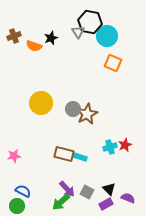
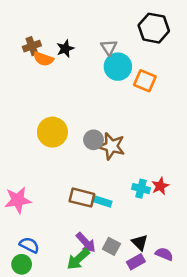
black hexagon: (90, 22) -> (154, 28), moved
gray triangle: (78, 32) -> (109, 47), moved
brown cross: (14, 36) -> (32, 46), moved
cyan circle: (107, 36) -> (118, 67), moved
brown star: (87, 114) -> (111, 146), turned -30
cyan cross: (110, 147) -> (141, 189), turned 32
pink star: (14, 156) -> (18, 200), size x1.5

